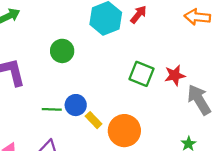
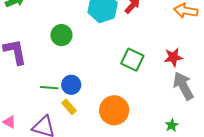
red star: (175, 75) -> (173, 57), moved
yellow rectangle: (94, 120) -> (69, 107), moved

